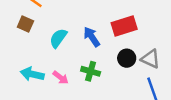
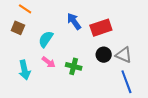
blue arrow: (92, 37) -> (74, 21), moved
cyan arrow: (32, 74) -> (25, 70), turned -114
pink arrow: (61, 77) -> (49, 62), moved

